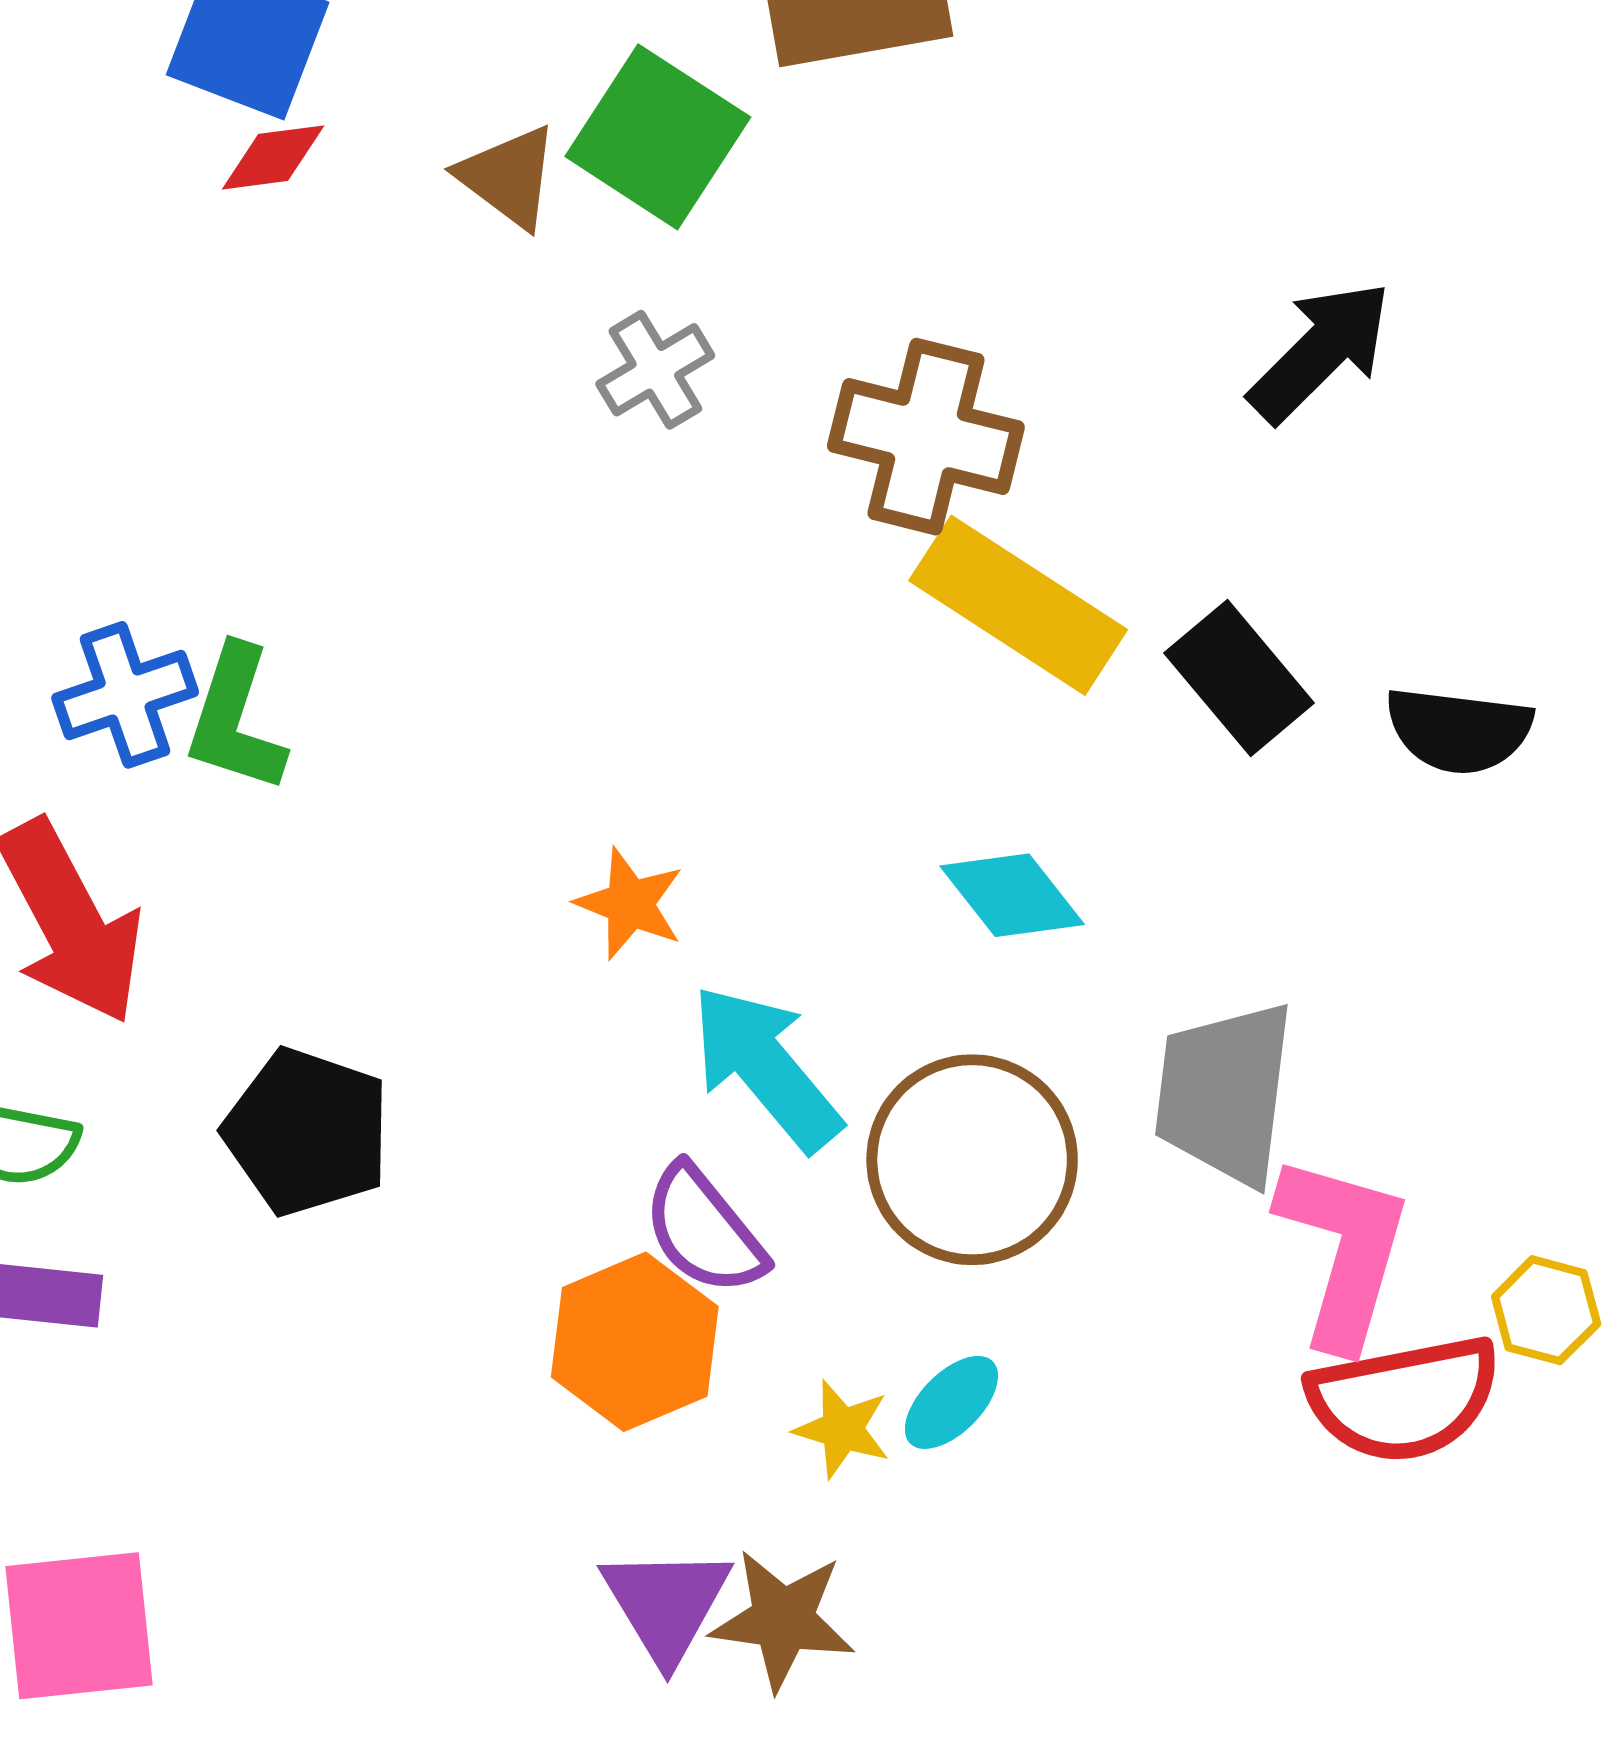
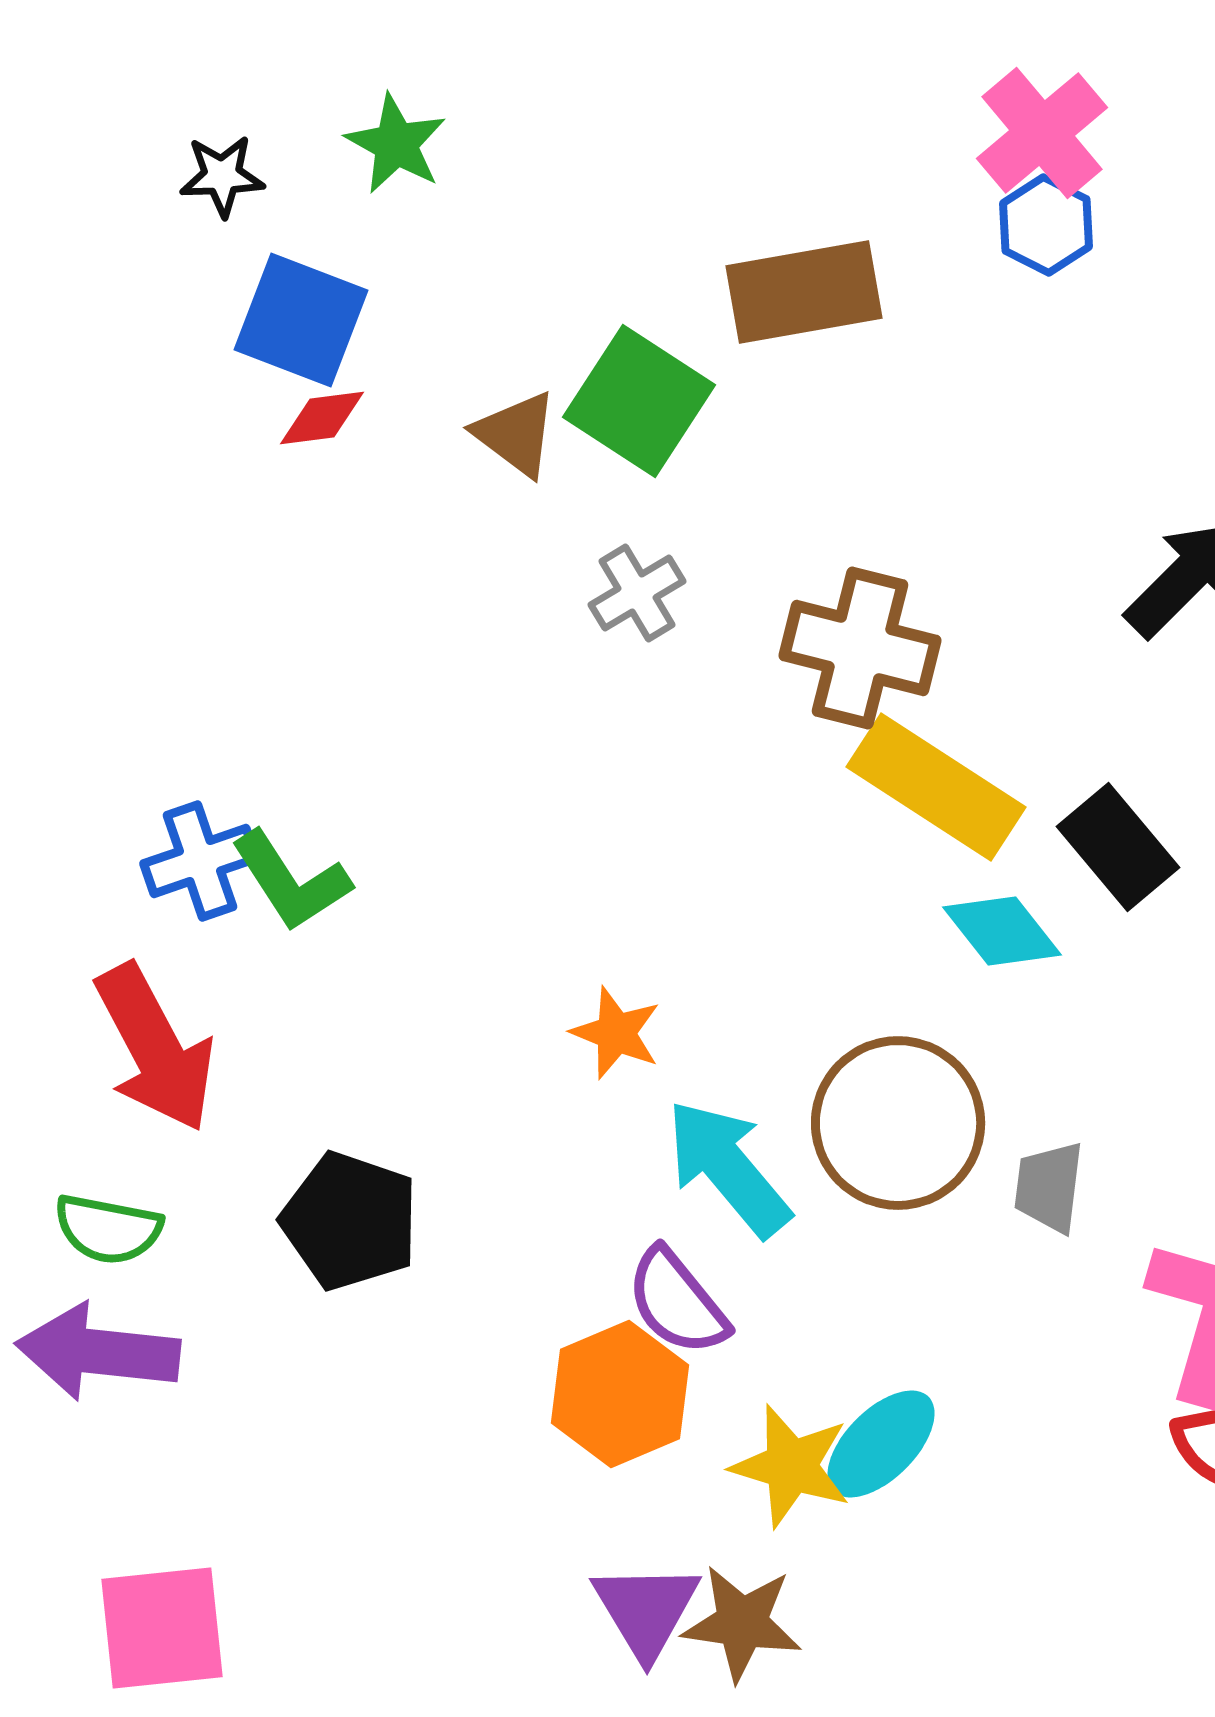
green L-shape: (235, 719) -> (291, 881), turned -51
cyan diamond: (1012, 895) -> (1002, 931), moved
gray trapezoid: (1224, 1093) -> (1049, 1187), moved, size x0.6
brown circle: (972, 1160) -> (898, 1123), moved
cyan ellipse: (951, 1402) -> (881, 1444), size x1.4
yellow star: (842, 1429) -> (791, 1466), size x1.5

